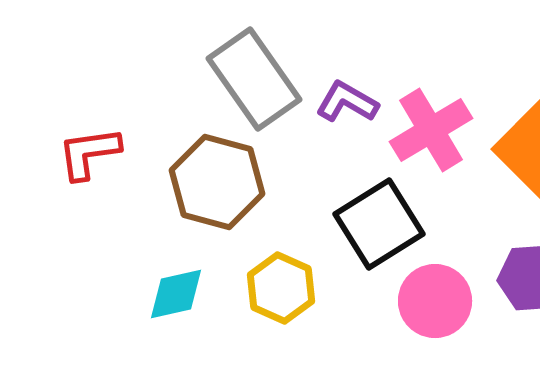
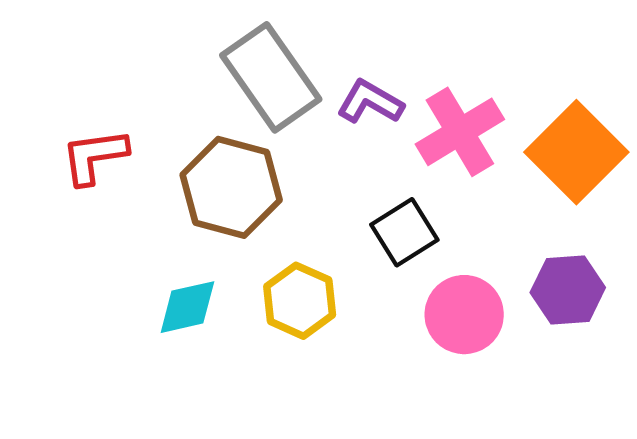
black square: (379, 224) -> (404, 232), size x0.7

